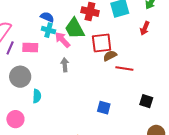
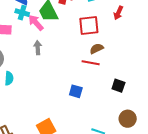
red square: (102, 43) -> (89, 26), moved
brown semicircle: (110, 56) -> (97, 49), moved
red line: (124, 68) -> (91, 63), moved

